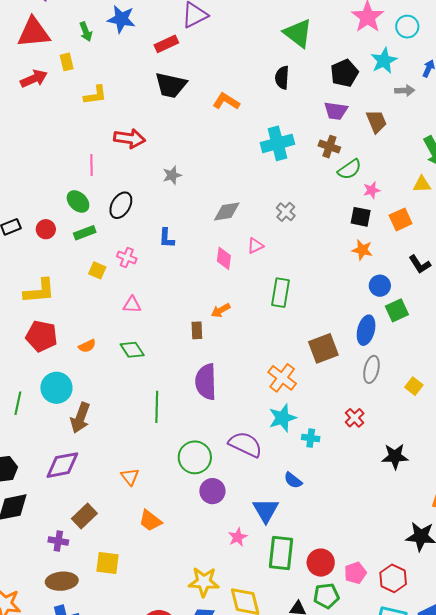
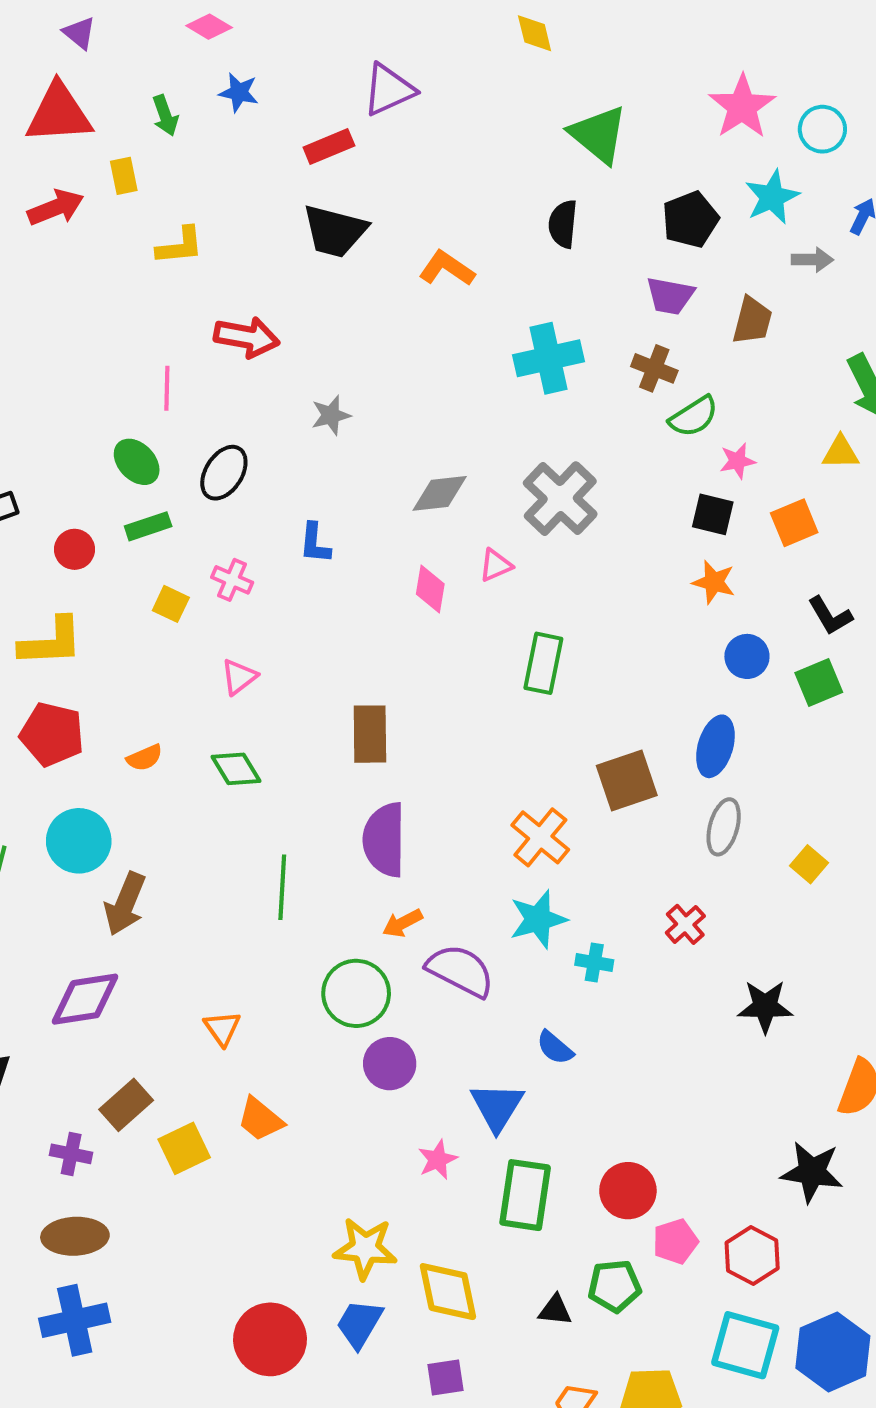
blue star: (121, 19) -> (239, 92), size x0.7
brown trapezoid: (376, 121) -> (752, 321), turned 35
gray cross: (286, 212) -> (560, 499), size x1.8
red circle: (46, 229) -> (75, 549), moved
pink triangle: (132, 305) -> (239, 677), turned -42
orange arrow: (221, 310) -> (403, 923), moved
green square: (397, 310) -> (819, 682), moved
brown rectangle: (197, 330) -> (370, 734), size x1.6
yellow square: (107, 563) -> (184, 1148), moved, turned -35
red circle: (321, 563) -> (628, 1191), moved

